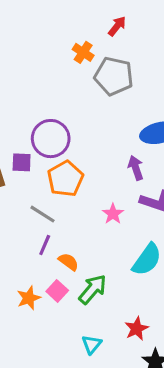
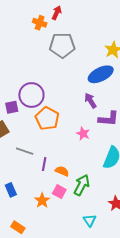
orange cross: (83, 52) -> (40, 23), moved
purple square: (22, 162) -> (12, 107), moved
gray line: (43, 214) -> (25, 151), moved

